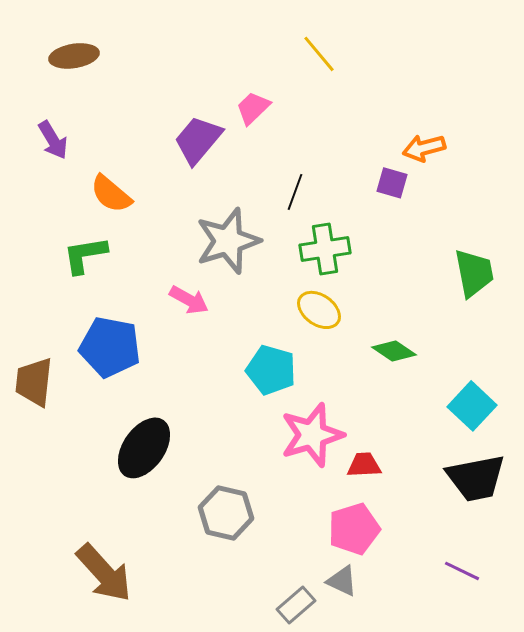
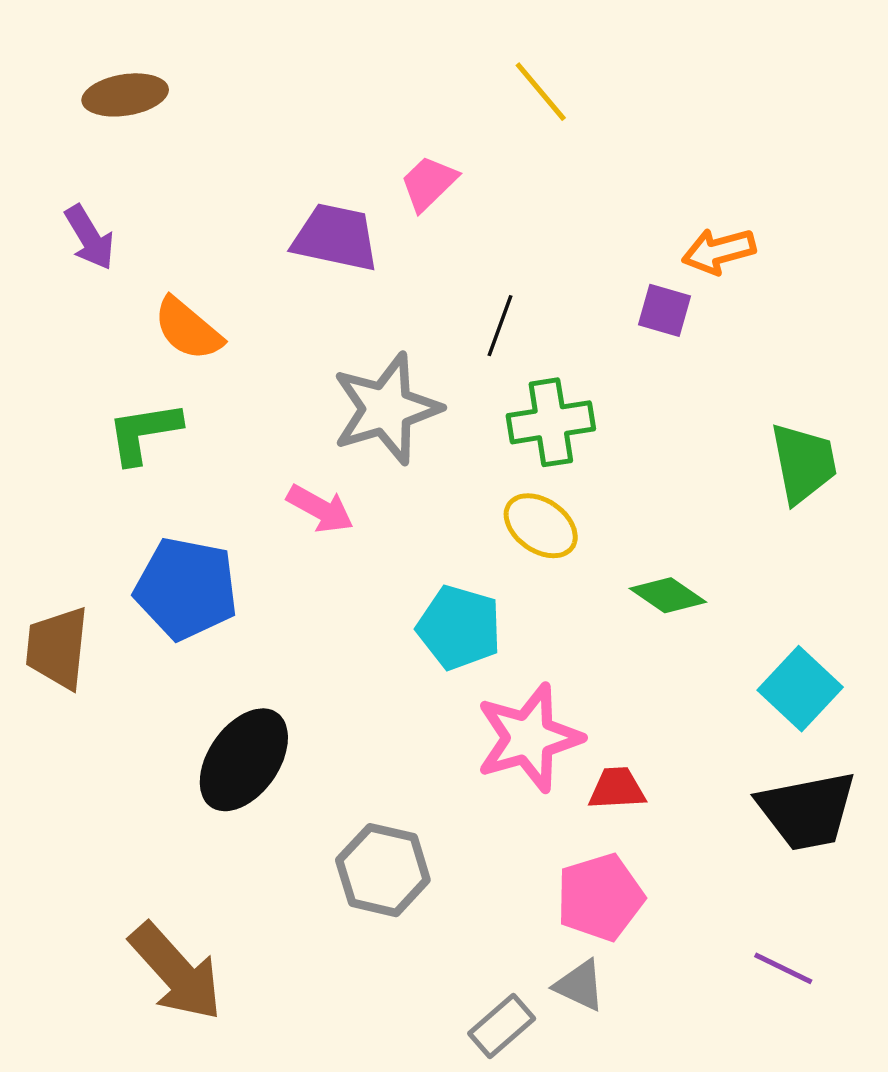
purple trapezoid: (198, 140) -> (335, 237), turned 62

